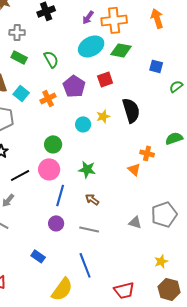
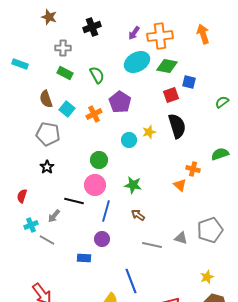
blue square: (156, 66) -> (189, 82), moved
red square: (105, 79) -> (171, 95), moved
black line: (20, 175) -> (74, 201), moved, turned 42
gray line: (89, 229) -> (152, 245), moved
blue rectangle: (38, 256) -> (84, 258), moved, turned -32

